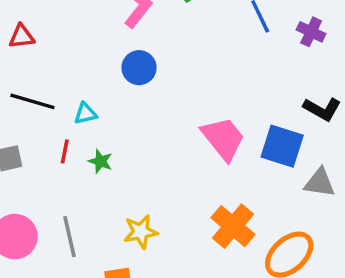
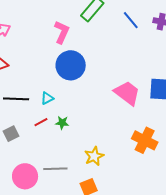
blue circle: (139, 68) -> (71, 65), size x1.5
red line: (65, 151) -> (41, 122), turned 64
gray line: (70, 237) -> (55, 169), turned -65

